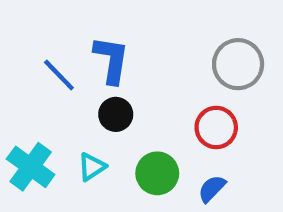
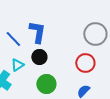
cyan triangle: (92, 167) -> (17, 65), moved
green circle: (157, 173) -> (46, 84), moved

